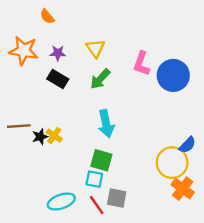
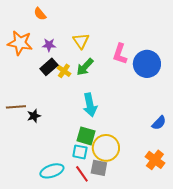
black rectangle: (58, 79) -> (49, 67), turned -72
yellow cross: (54, 136) -> (64, 71), moved
yellow circle: (172, 163) -> (106, 148), moved

